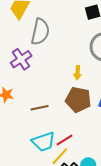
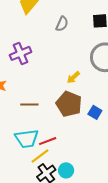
gray semicircle: (40, 32) -> (62, 24), moved, size x0.6
yellow arrow: (77, 73) -> (73, 77), turned 32

